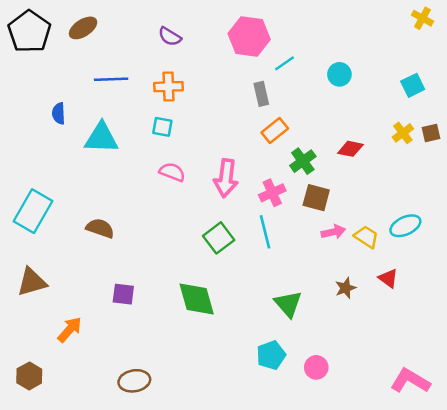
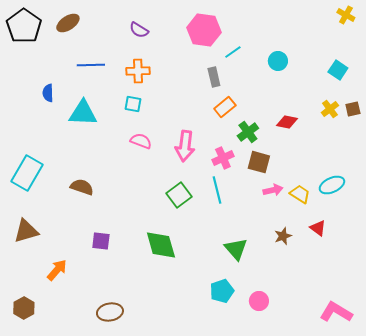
cyan square: (413, 85) -> (338, 70), turned -30

